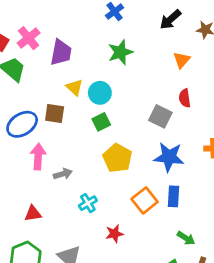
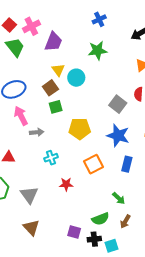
brown square: (55, 113) -> (50, 88), moved, turned 35
green square: (101, 122) -> (56, 107), moved
pink arrow: (38, 157) -> (21, 116), turned -42
yellow pentagon: (117, 158) -> (80, 129), turned 30
blue rectangle: (173, 196) -> (127, 164), moved

